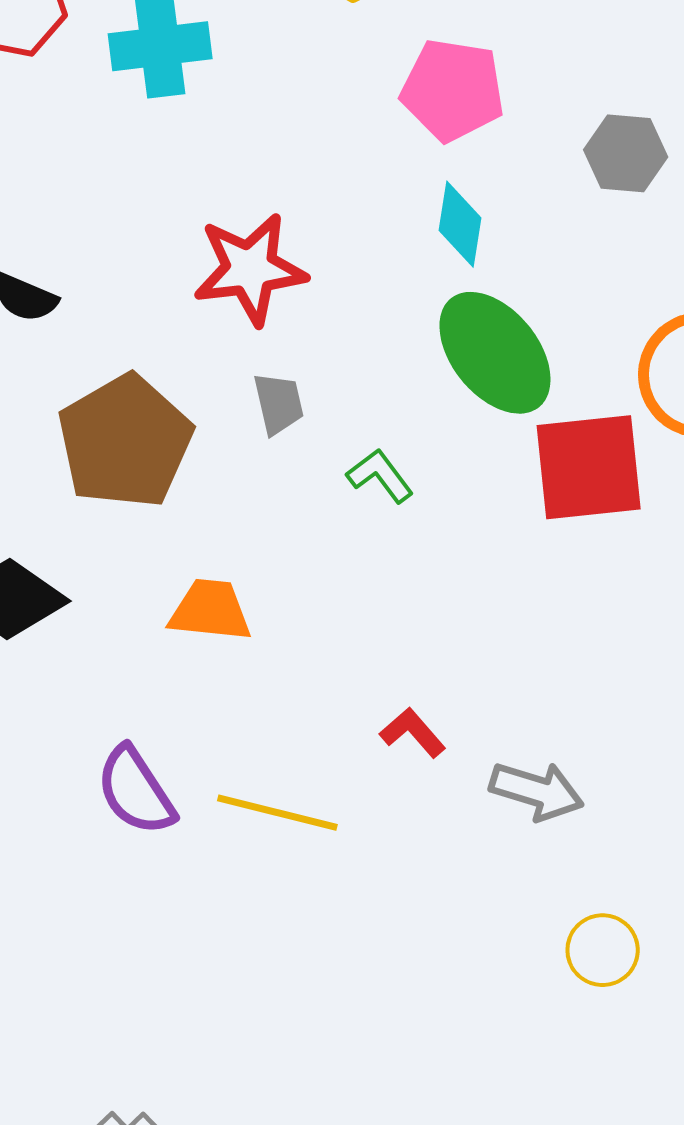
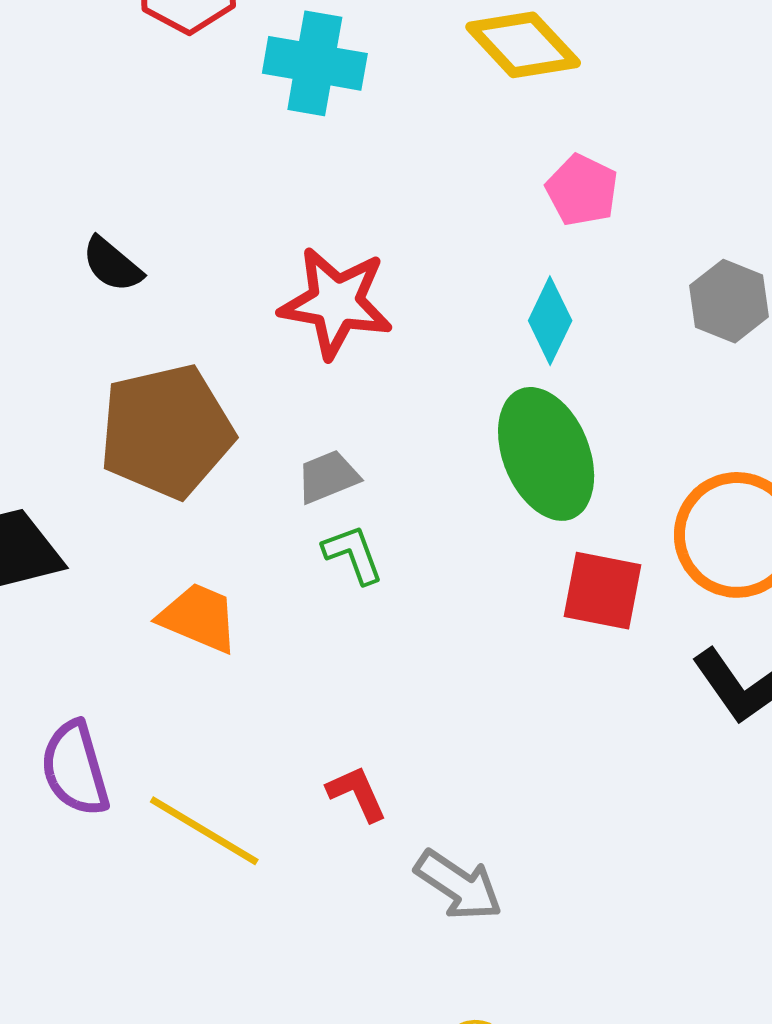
pink pentagon: (453, 90) -> (582, 190), size x0.7
gray trapezoid: (279, 404) -> (328, 477), moved, turned -116
red square: (589, 467) -> (602, 591), size x0.7
green L-shape: (380, 476) -> (353, 554), moved

